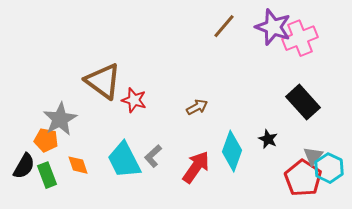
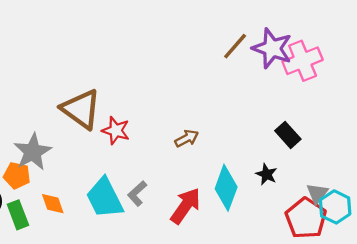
brown line: (224, 26) -> (235, 46), moved
black rectangle: (303, 102) -> (288, 135), moved, size x0.7

